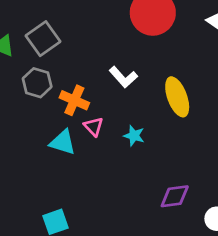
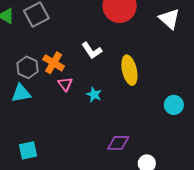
gray hexagon: (37, 83) -> (27, 67), moved
cyan triangle: (63, 142) -> (21, 93), moved, turned -35

